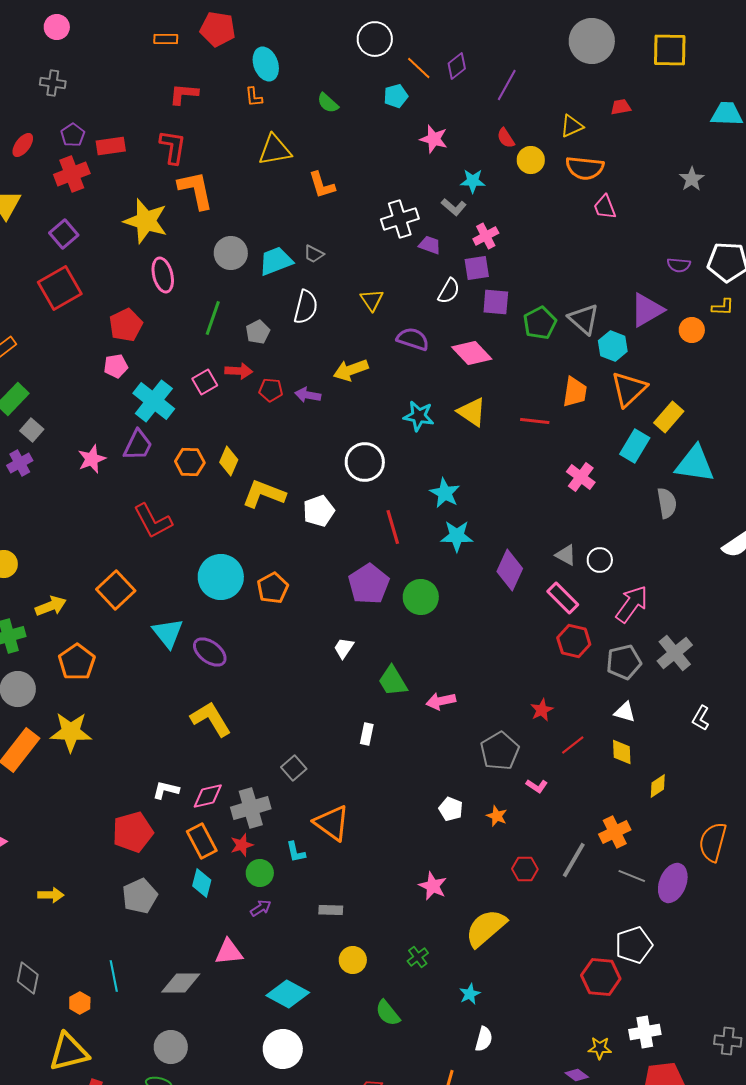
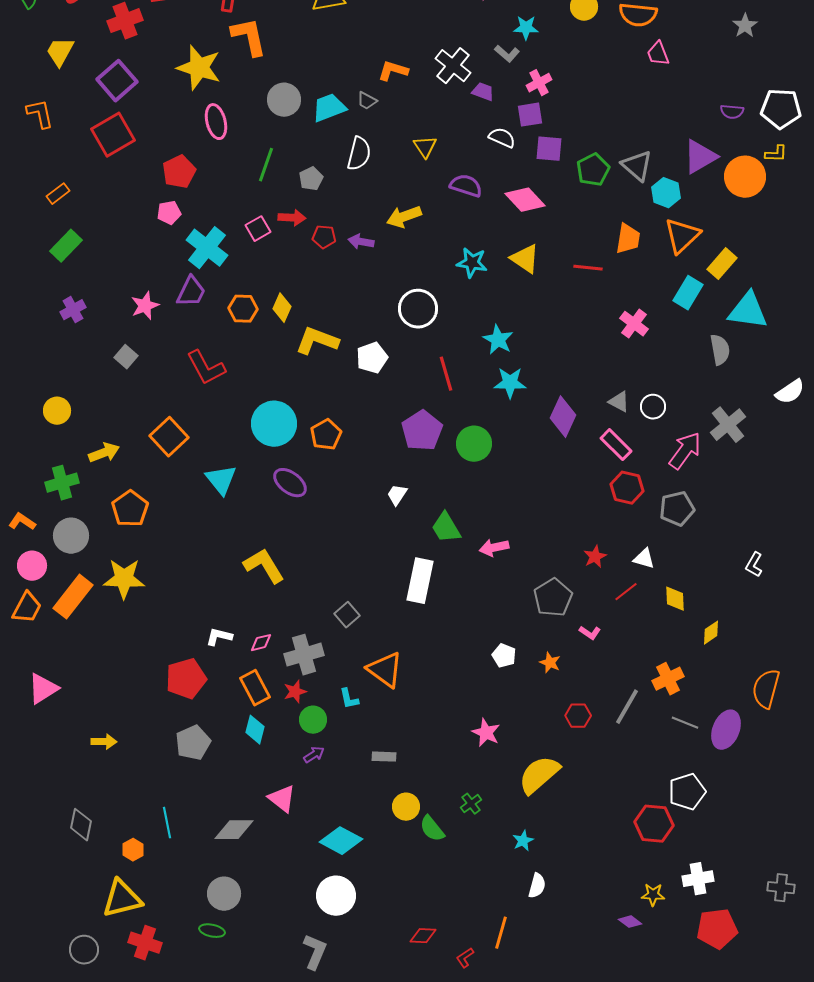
orange L-shape: (322, 185) -> (393, 71), moved, turned 124
white cross: (400, 219) -> (453, 66), turned -33
purple square: (64, 234) -> (117, 81), size x1.4
white semicircle: (449, 291) -> (502, 138), turned -96
orange circle: (692, 330) -> (745, 177), size x1.6
gray square: (32, 430) -> (126, 357), moved
purple ellipse: (210, 652) -> (290, 483), moved
gray cross: (675, 653) -> (728, 425), moved
white triangle: (625, 712) -> (644, 559), moved
white rectangle: (367, 734) -> (420, 581), size x2.0
pink diamond: (208, 796) -> (261, 643), size x0.7
pink triangle: (229, 952) -> (282, 799), turned 44
green semicircle: (388, 1013) -> (432, 829), moved

